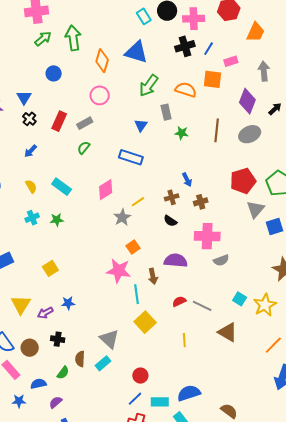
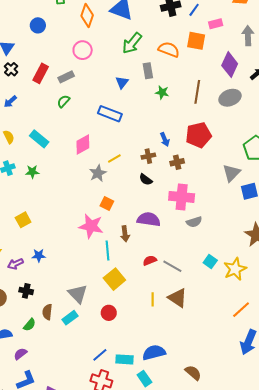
red pentagon: (243, 181) -> (199, 135), moved
orange square: (133, 247) -> (107, 203), turned -32
brown triangle: (228, 332) -> (178, 298), moved
red circle: (140, 376) -> (109, 313), moved

